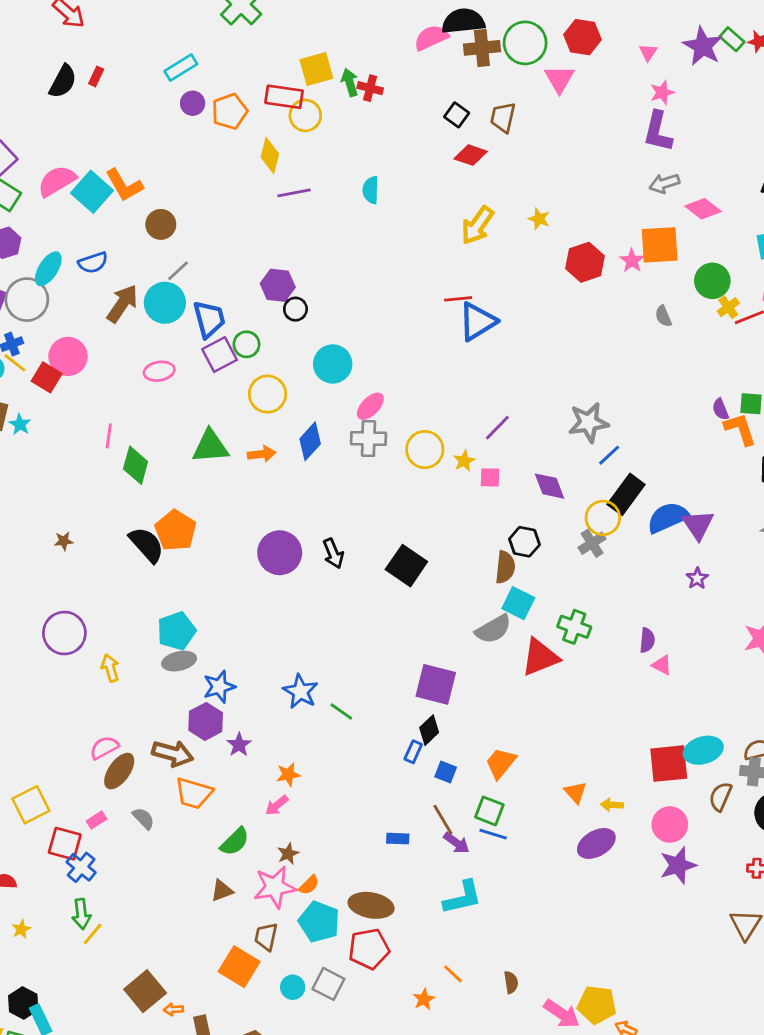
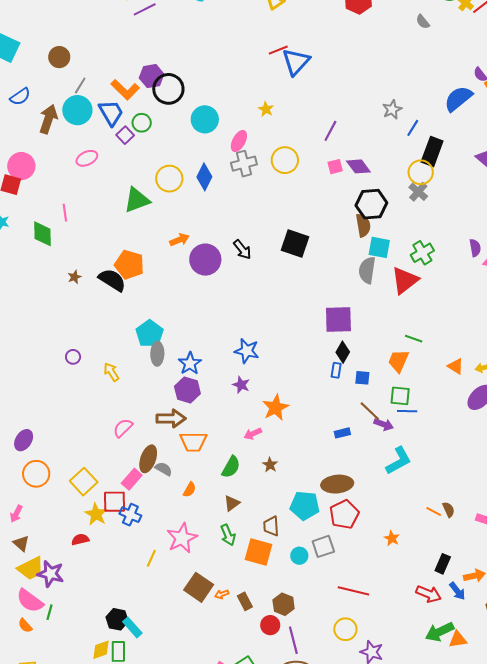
orange L-shape: (124, 185) -> (125, 90), moved
black circle: (295, 309) -> (168, 89), size x1.8
purple square: (220, 355) -> (125, 135), size x0.7
yellow circle: (267, 394) -> (169, 179), moved
gray star: (588, 423) -> (392, 110), size x0.7
orange arrow: (262, 454) -> (179, 240), moved
yellow star: (464, 461) -> (266, 109), moved
green diamond: (136, 465) -> (42, 234), moved
purple diamond: (550, 486) -> (358, 166), moved
blue semicircle: (668, 517) -> (458, 99), moved
brown star: (64, 541) -> (74, 277), moved
black hexagon: (524, 542) -> (371, 204), size x1.4
green cross: (574, 627) -> (422, 253), turned -35
gray semicircle: (493, 629) -> (367, 270), turned 144
purple circle: (64, 633) -> (73, 357), size x0.5
gray ellipse: (179, 661) -> (157, 354), turned -60
green line: (341, 712) -> (414, 339), moved
purple star: (239, 745) -> (241, 385), moved
brown ellipse: (119, 771) -> (148, 459), moved
orange star: (288, 775) -> (276, 408), moved, size x1.5
pink arrow: (277, 805) -> (253, 434), turned 30
pink rectangle: (97, 820) -> (132, 479), size x1.5
orange semicircle: (309, 885) -> (190, 490), moved
pink star: (275, 887) -> (182, 538), moved
green arrow: (81, 914) -> (228, 535), moved
yellow star: (21, 929) -> (96, 514), moved, size x1.6
orange line: (453, 974) -> (434, 512), moved
gray square: (328, 984) -> (323, 546), turned -30

